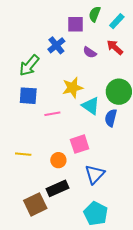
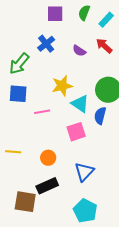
purple square: (76, 24) -> (55, 14), moved
pink square: (80, 144) -> (76, 132), moved
brown square: (35, 204) -> (25, 202), turned 35

